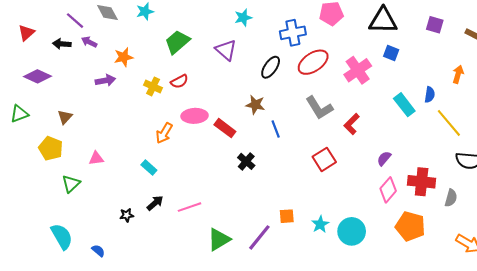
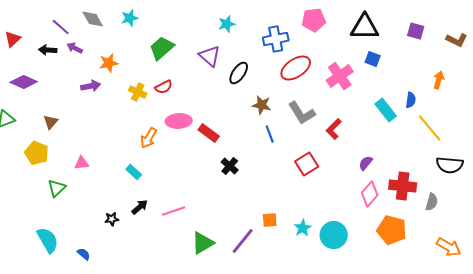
black ellipse: (271, 67) -> (239, 73), moved
brown star: (255, 105) -> (262, 105), moved
blue line: (276, 129) -> (270, 134), moved

